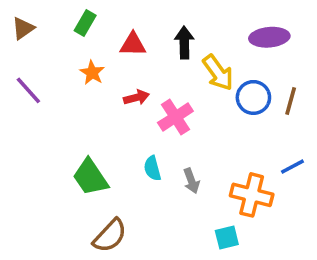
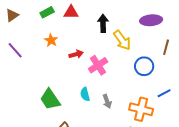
green rectangle: (85, 23) -> (47, 12), turned 32
red triangle: (133, 44) -> (71, 12), moved
blue circle: (253, 97) -> (144, 66), moved
brown line: (291, 101) -> (166, 47), moved

